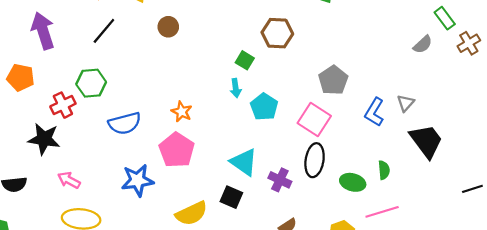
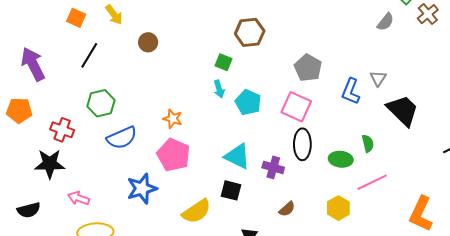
green hexagon: (91, 83) -> (101, 103), moved
red cross: (63, 105) -> (62, 130), turned -35

